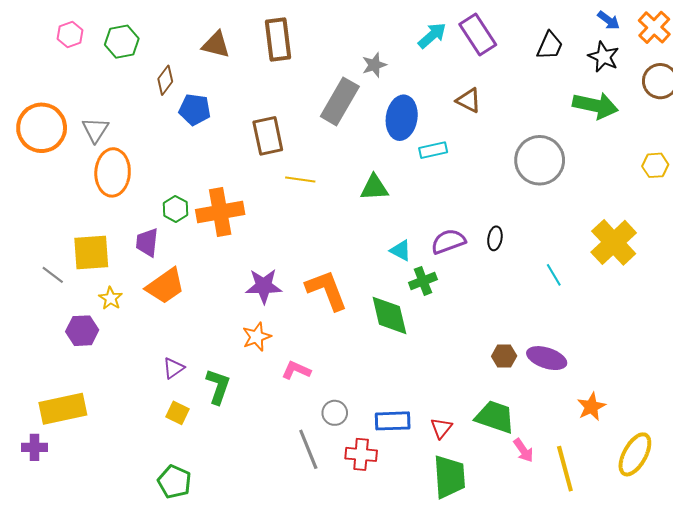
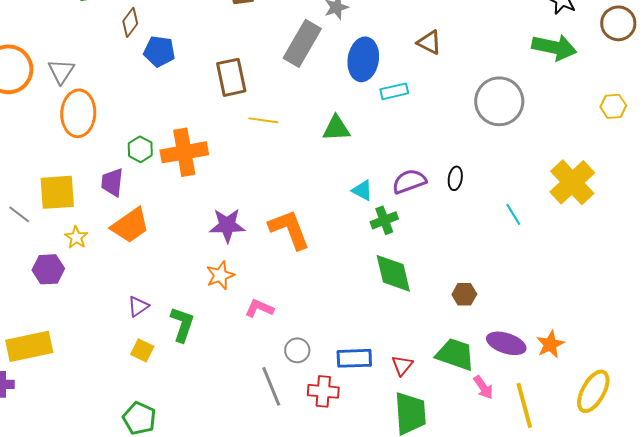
green diamond: (389, 315) -> (393, 273), moved
purple ellipse: (547, 358) -> (506, 343), moved

